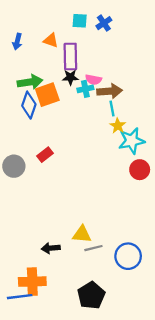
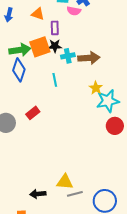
purple rectangle: (70, 57) -> (55, 28), size x0.6
pink semicircle: (93, 80) -> (74, 11), moved
orange square: (47, 95) -> (40, 47), moved
cyan line: (112, 108) -> (55, 80), moved

